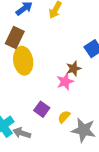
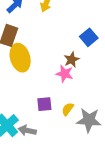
pink star: (65, 82) -> (65, 74), turned -30
purple square: (42, 109) -> (44, 104), turned -35

